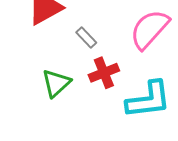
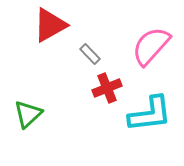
green triangle: (56, 83) -> (28, 114), moved

